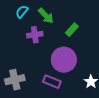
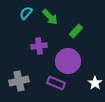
purple cross: (35, 35) -> (39, 46), moved

